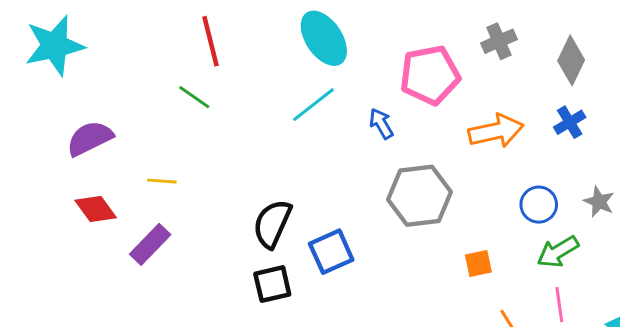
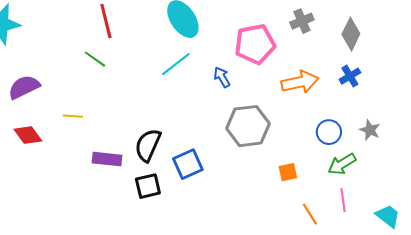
purple rectangle: (150, 244) -> (107, 159), moved, turned 52

